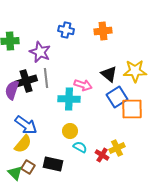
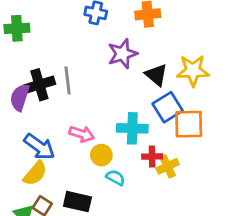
purple star: (40, 52) -> (122, 54), moved, turned 30
pink arrow: (83, 85) -> (82, 134), moved
cyan cross: (69, 99) -> (132, 128), moved
yellow cross: (117, 148) -> (168, 166), moved
red cross: (102, 155) -> (152, 156), moved, turned -32

